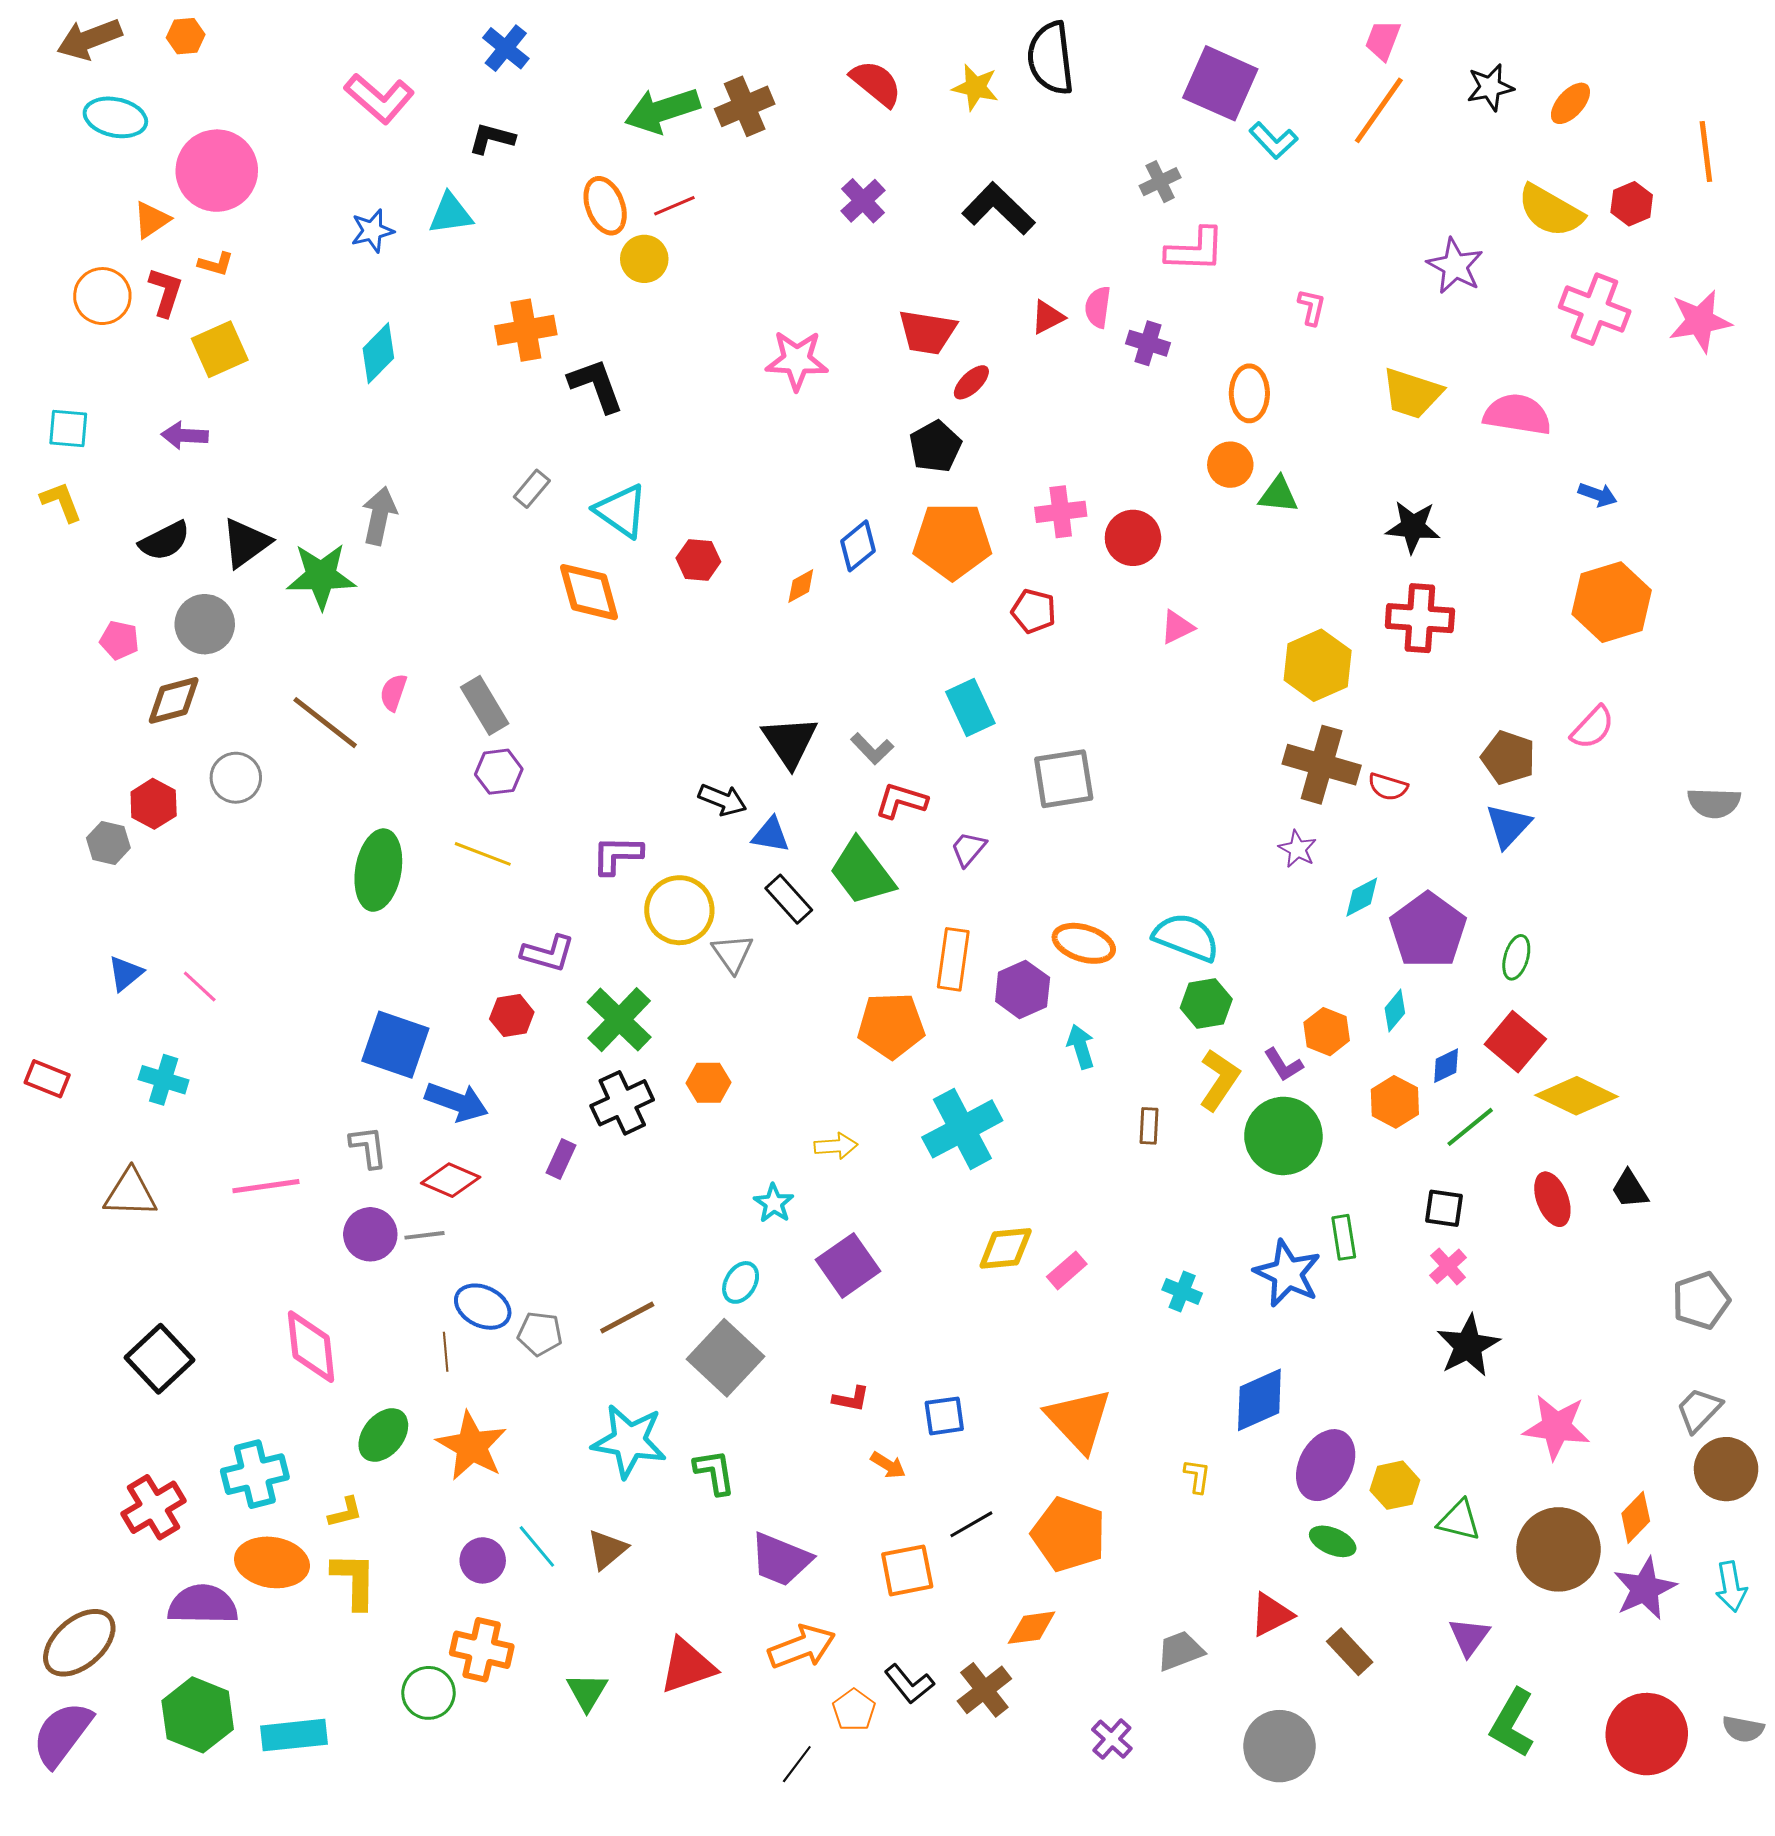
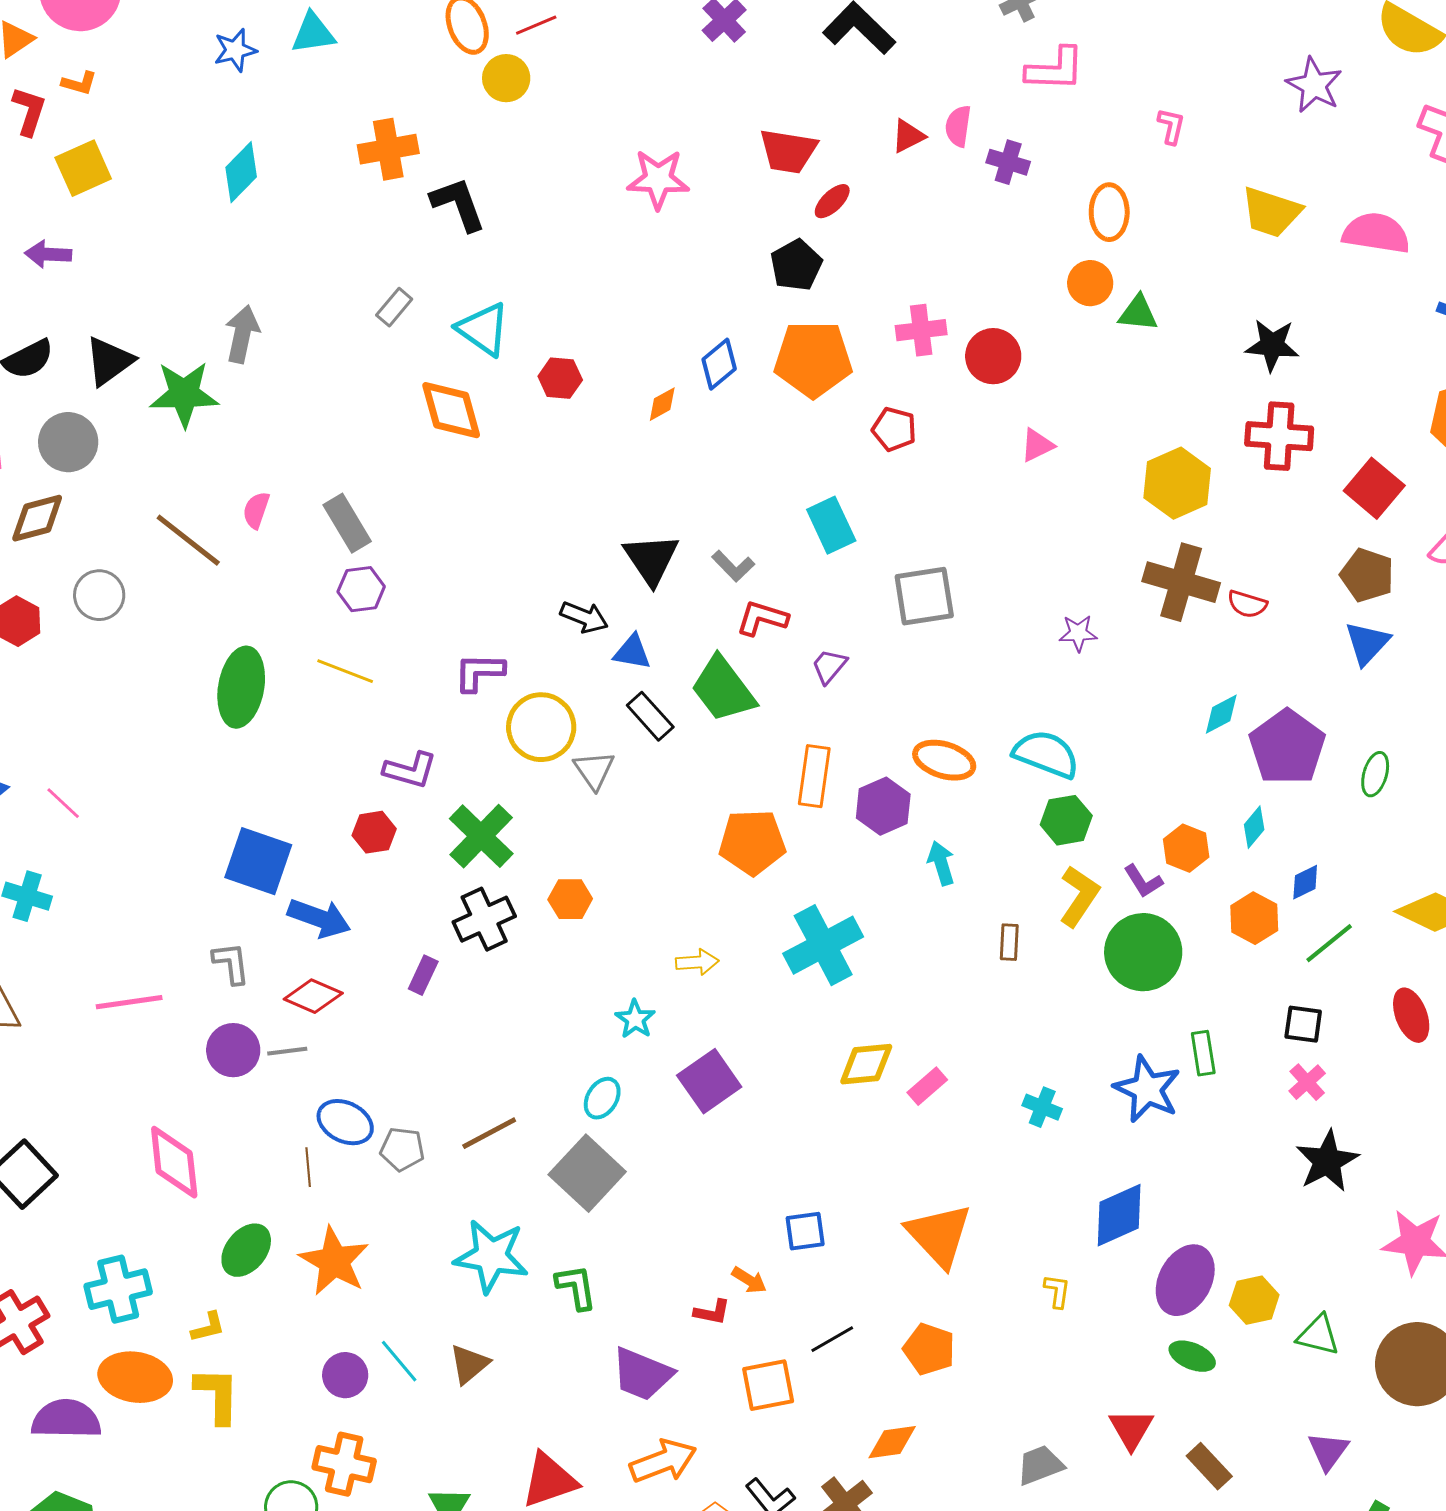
purple star: (1298, 849) -> (1078, 633), moved, turned -30
red square: (1515, 1042) -> (1374, 488), moved
red L-shape: (851, 1399) -> (712, 1312), moved
orange pentagon: (1069, 1534) -> (929, 1349), size x0.7
red triangle: (1271, 1615) -> (1131, 1429), turned -33

